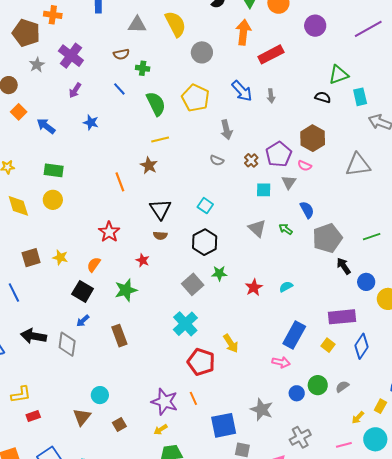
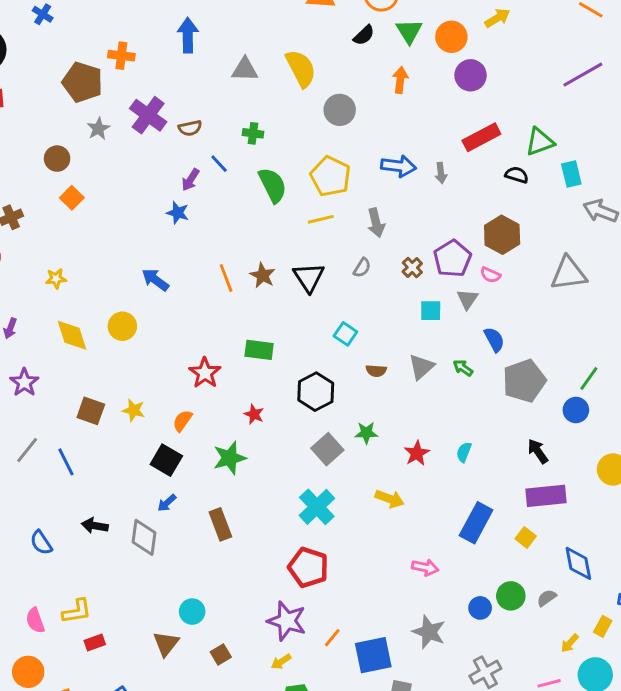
purple circle: (315, 26) -> (471, 75), moved
orange arrow: (243, 32) -> (400, 80), size x0.7
brown semicircle: (121, 54) -> (190, 128), moved
red rectangle: (271, 54) -> (481, 137), moved
purple arrow: (75, 90) -> (190, 180), moved
blue arrow: (242, 91) -> (398, 166), turned -40
blue arrow: (46, 126) -> (155, 280), moved
yellow line: (160, 139) -> (321, 219), moved
gray semicircle: (217, 160) -> (362, 268), turned -80
green rectangle: (54, 170) -> (259, 350), moved
orange line: (120, 182) -> (226, 278), moved
black triangle: (160, 209) -> (309, 277), moved
gray triangle: (257, 228) -> (421, 367), turned 36
brown semicircle: (160, 236) -> (376, 371), moved
green line: (372, 237) -> (589, 378), turned -36
black hexagon: (205, 242) -> (316, 392), moved
brown square: (31, 258) -> (91, 411), turned 36
black arrow: (344, 266) -> (538, 451), moved
blue circle: (366, 282) -> (576, 410), moved
cyan semicircle: (286, 287) -> (464, 452), turned -40
black arrow: (34, 336) -> (95, 526), size x0.7
yellow arrow: (231, 343) -> (390, 499), moved, turned -36
blue diamond: (362, 346) -> (578, 563), moved, turned -45
red pentagon: (201, 362) -> (308, 567), moved
pink arrow: (281, 362) -> (425, 567), moved
orange line: (193, 398) -> (332, 638), moved, turned 64

